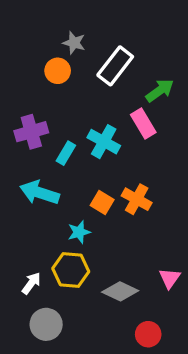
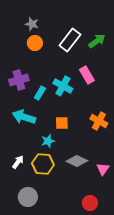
gray star: (74, 43) -> (32, 24), moved
green arrow: (160, 91) -> (97, 41), moved
orange cross: (137, 199) -> (99, 121), moved
orange square: (102, 203) -> (62, 123), turned -32
white arrow: (31, 283) -> (18, 162), moved
gray diamond: (120, 291) -> (77, 161), moved

